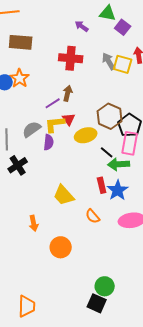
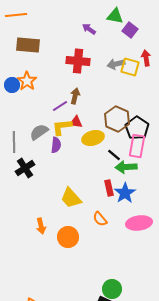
gray arrow: (109, 61) -> (116, 64), turned -72
red triangle: (69, 119) -> (76, 122), turned -48
orange circle: (61, 247) -> (68, 237), moved

